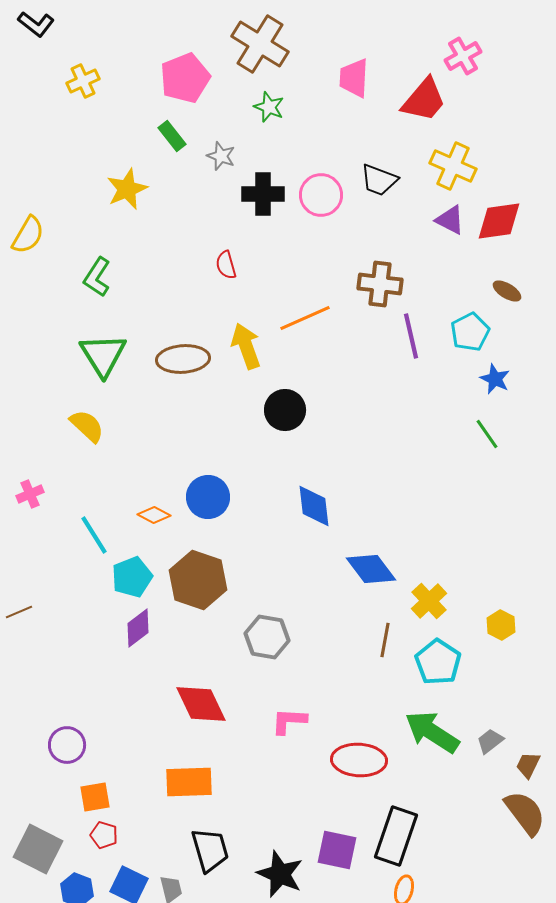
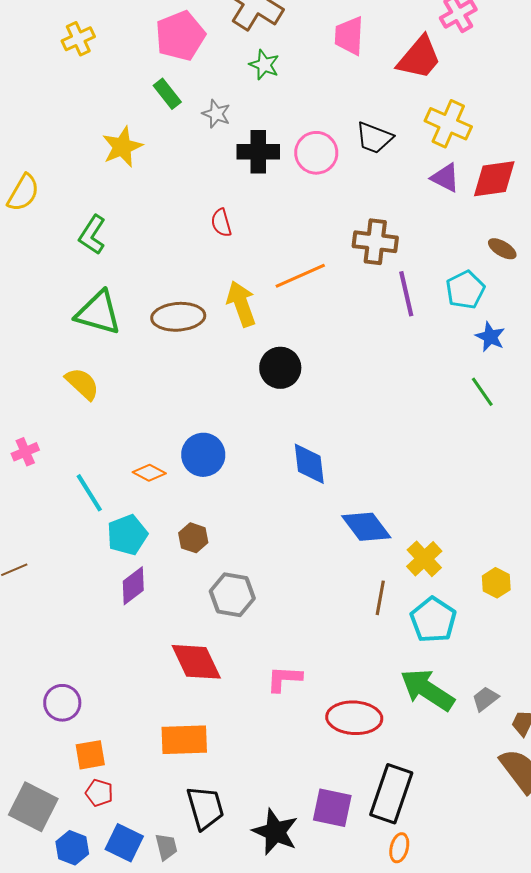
green triangle: (103, 355) -> (98, 313), turned -42
brown hexagon: (198, 580) -> (193, 538), size x0.5
gray hexagon: (267, 637) -> (232, 595), moved

